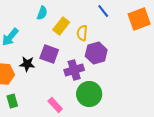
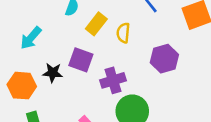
purple hexagon: (96, 53) -> (164, 59), moved

